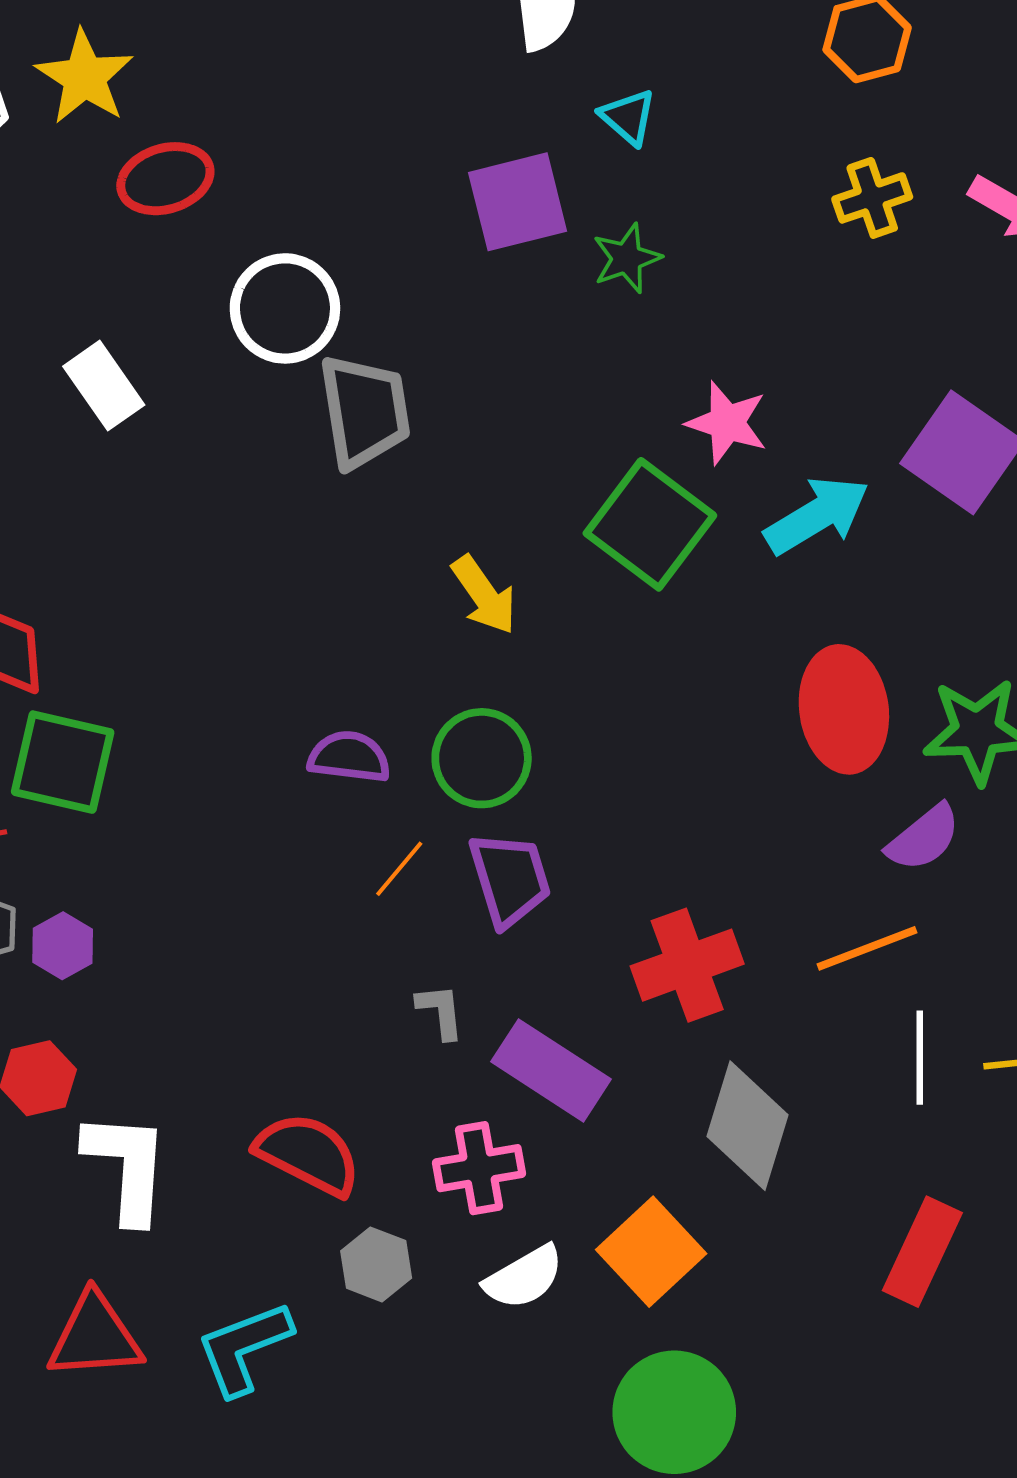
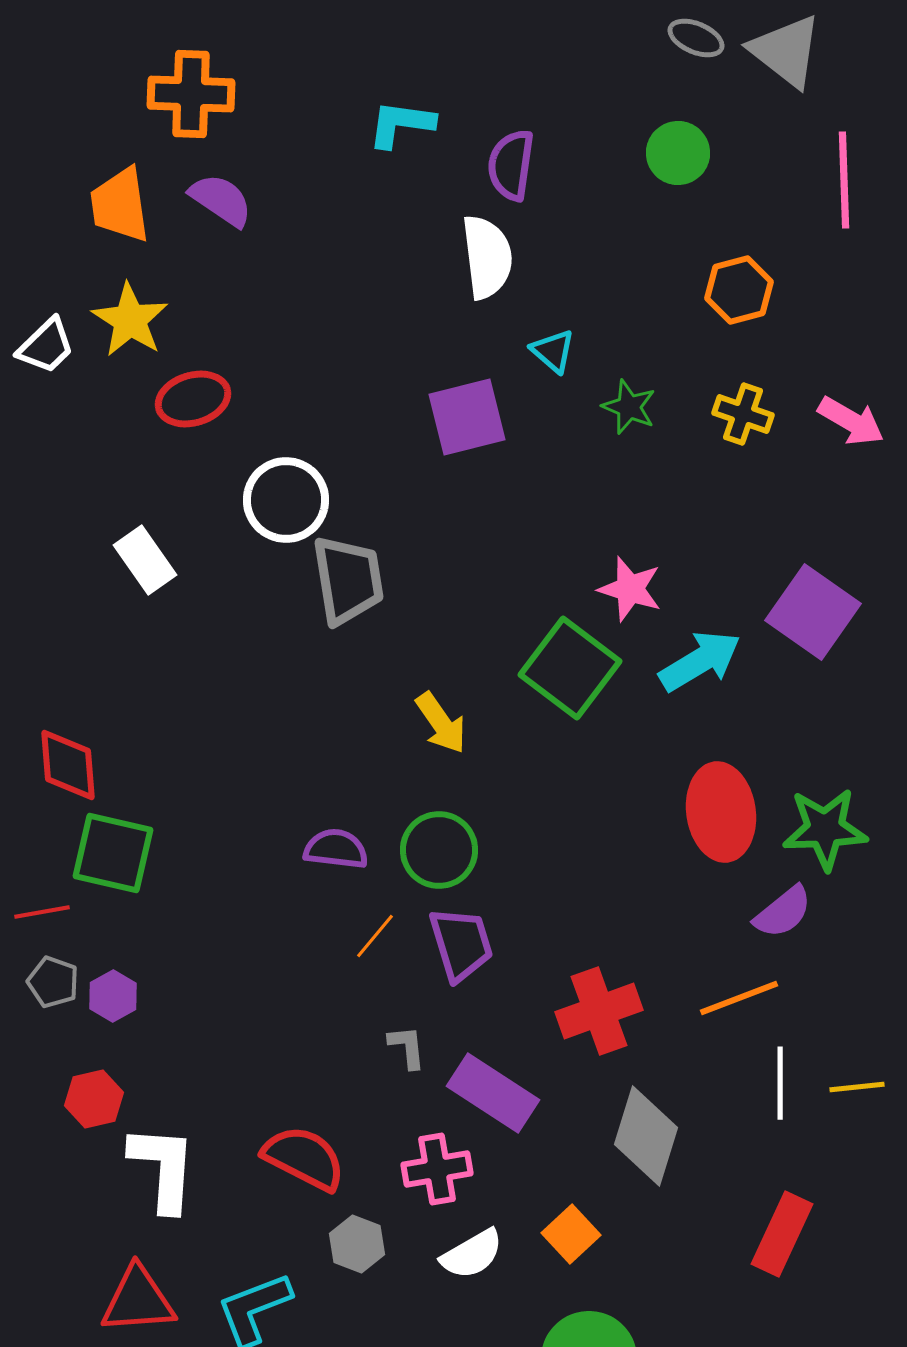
yellow cross: (872, 198) -> (743, 414), turned 38
green star: (627, 258) -> (629, 407), moved, turned -30
orange square: (651, 1252) -> (571, 1234), size x0.7

